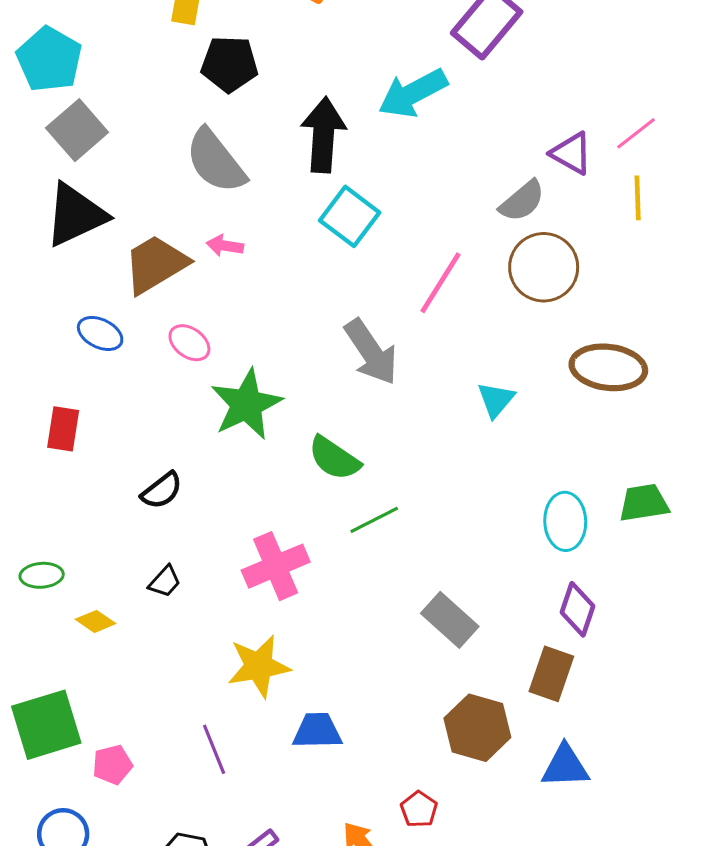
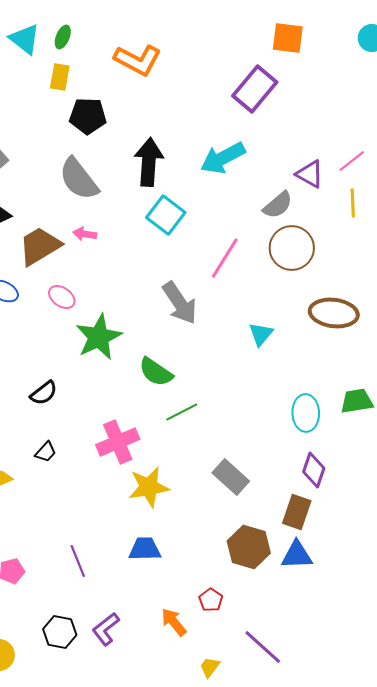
cyan arrow: (413, 93) -> (223, 158), moved
yellow star: (259, 666) -> (149, 487), moved
blue triangle: (565, 766) -> (297, 555), moved

